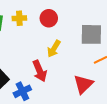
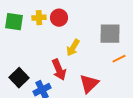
red circle: (49, 18) -> (59, 18), moved
red triangle: (83, 84) -> (89, 84), moved

